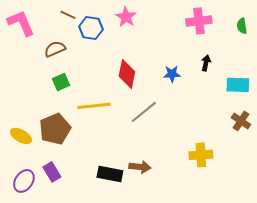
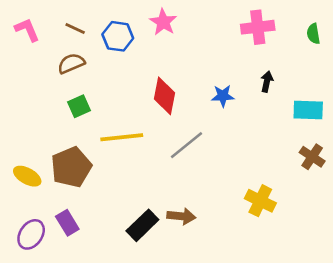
brown line: (68, 15) -> (75, 28), moved
pink L-shape: (21, 23) -> (27, 30), size x0.7
yellow cross: (201, 155) -> (260, 201), turned 30
black rectangle: (110, 174) -> (142, 225), turned -55

